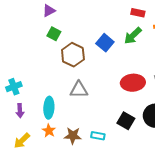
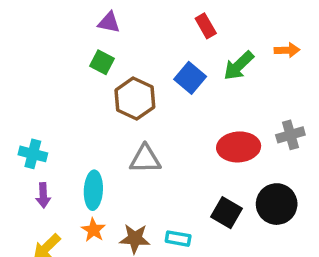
purple triangle: (49, 11) -> (109, 22), moved, turned 40
red rectangle: (138, 13) -> (206, 26), moved, turned 48
cyan cross: (14, 87) -> (33, 154), turned 35

